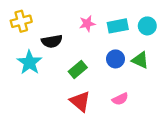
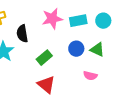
pink star: (87, 24) -> (52, 19), size x1.5
black semicircle: (52, 41) -> (22, 34), turned 90
pink semicircle: (120, 99) -> (90, 76), moved, turned 40

